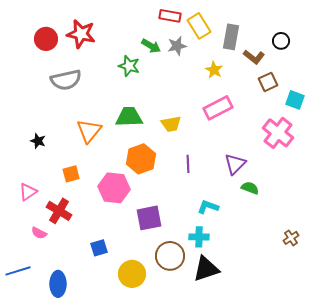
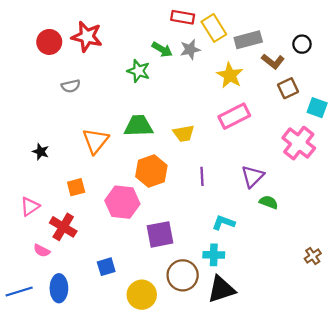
gray rectangle: (231, 37) -> (248, 40), turned 65
yellow star: (214, 70) -> (230, 75), size x1.4
gray semicircle: (66, 80) -> (71, 86), size x0.6
blue ellipse: (58, 284) -> (59, 288), moved

